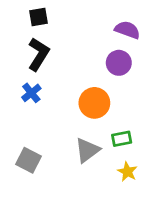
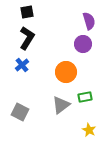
purple semicircle: (127, 30) -> (89, 21), turned 54
yellow star: (127, 172) -> (89, 130), moved

